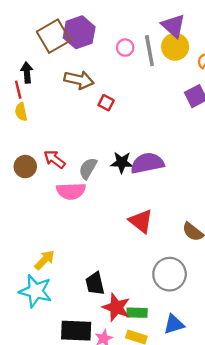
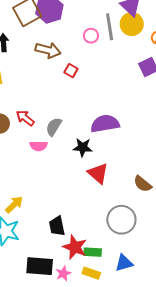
pink circle: (125, 48) -> (91, 36), moved
black star: (122, 162) -> (83, 147), moved
pink semicircle: (71, 191) -> (39, 146), size x0.7

